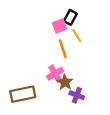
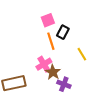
black rectangle: (70, 17) -> (63, 32), moved
yellow line: (77, 36) -> (82, 54), moved

